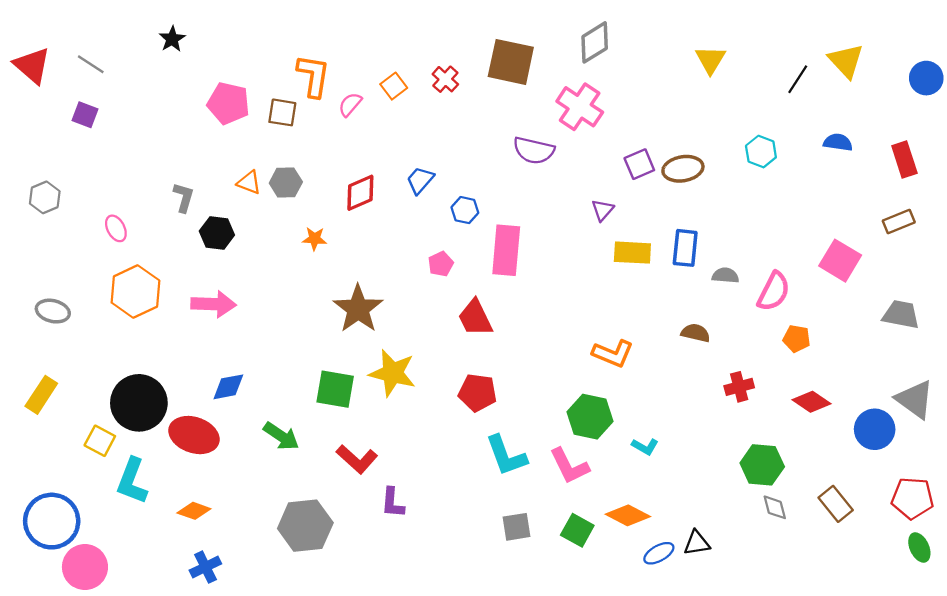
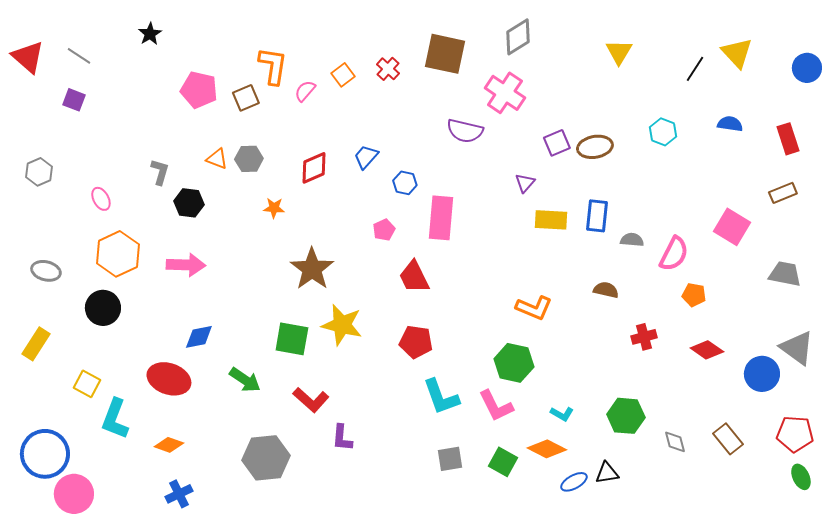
brown square: (282, 112) -> (246, 98), turned -32
black circle: (139, 403) -> (103, 308), moved, size x0.7
cyan L-shape: (645, 446) -> (562, 414), moved
green hexagon: (762, 465) -> (626, 416), moved

